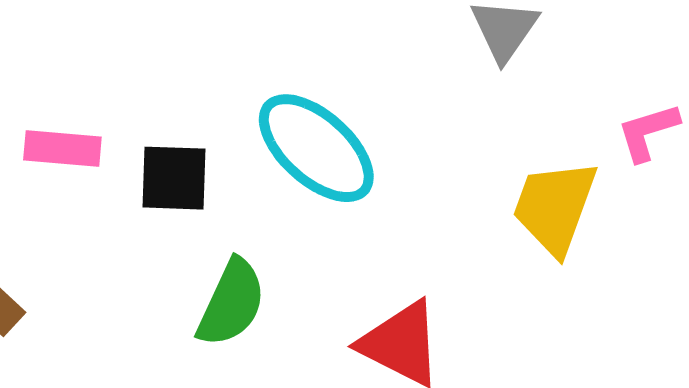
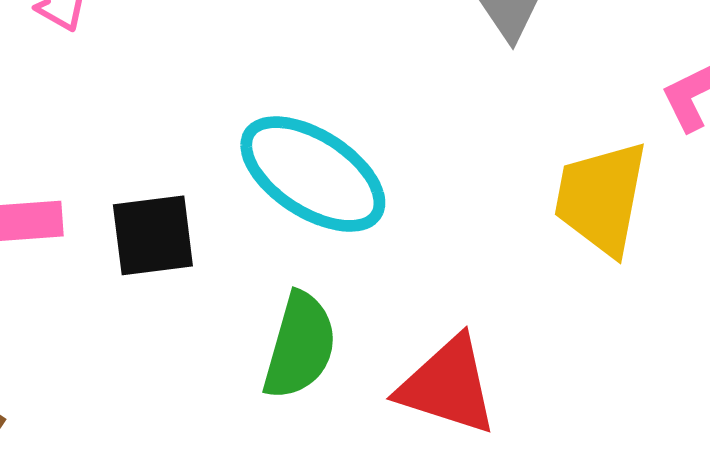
green semicircle: (231, 303) -> (300, 346), moved

